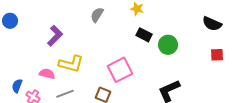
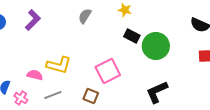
purple L-shape: (55, 36) -> (33, 20), moved
green circle: (168, 45) -> (156, 46), size x1.4

